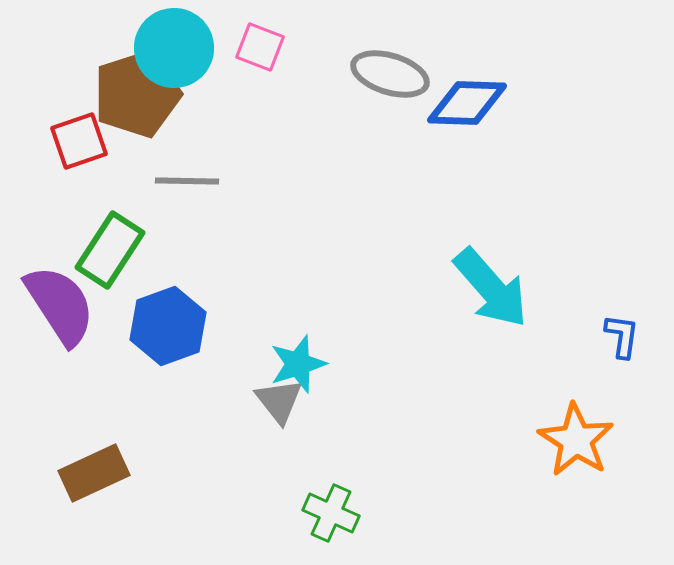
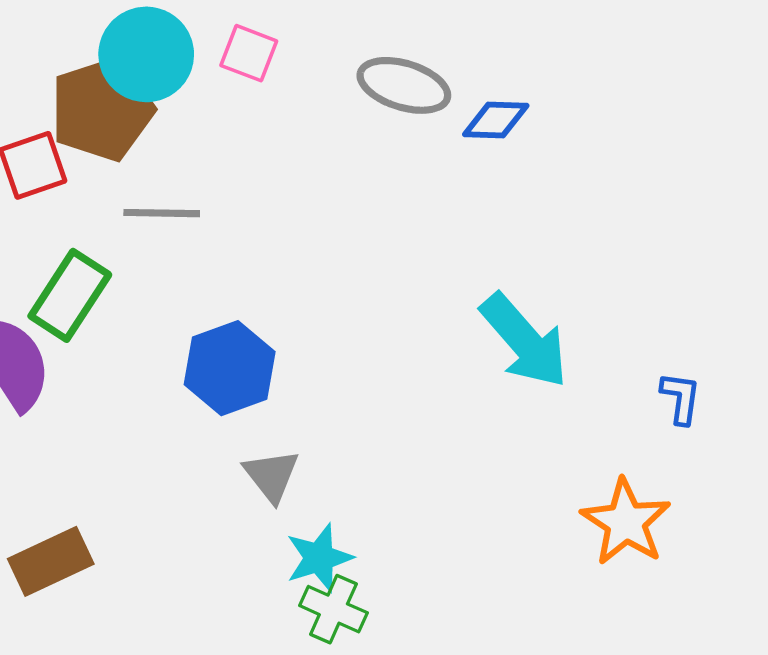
blue diamond: (467, 103) -> (496, 120), size x0.7
blue hexagon: (168, 326) -> (230, 368), moved
cyan star: (298, 364) -> (319, 558), moved

